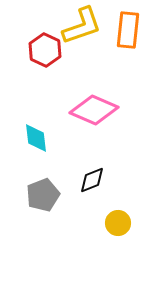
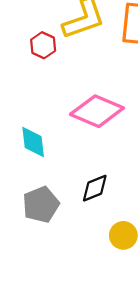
red hexagon: (45, 50) -> (43, 45), size x0.7

